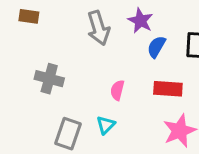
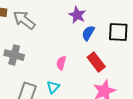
gray arrow: (98, 28) -> (24, 20), moved, turned 145
red rectangle: (168, 89) -> (96, 62), turned 48

